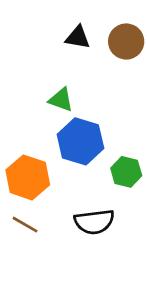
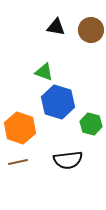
brown line: (25, 225) -> (18, 162), turned -42

